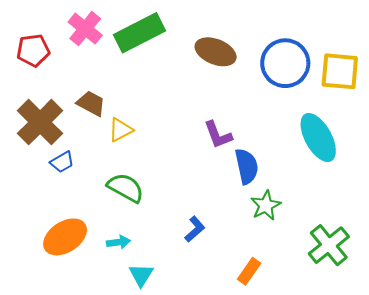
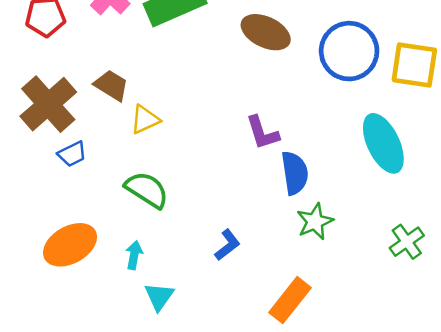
cyan arrow: (118, 242) -> (134, 255), turned -75
green cross: (329, 245) -> (407, 242), moved, size x0.7
orange rectangle: (249, 271) -> (290, 300), size x1.4

